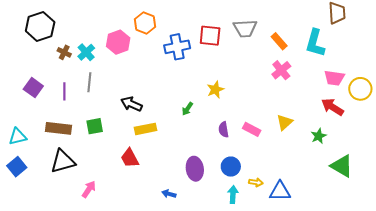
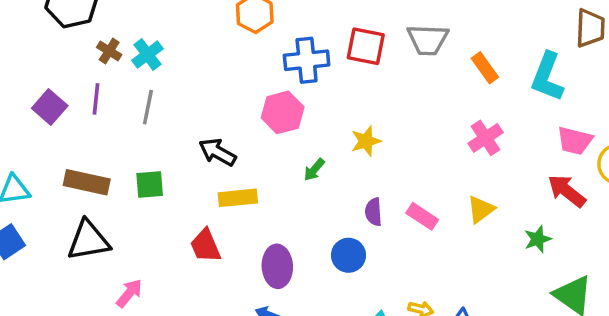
pink hexagon: (118, 42) -> (283, 112), moved
pink cross: (281, 70) -> (486, 138), moved
purple line: (64, 91) -> (96, 99), moved
blue circle: (231, 167) -> (348, 255), moved
purple ellipse: (195, 169) -> (277, 266), moved

